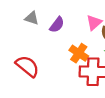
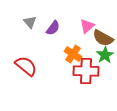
gray triangle: (32, 18) -> (30, 22), turned 32

